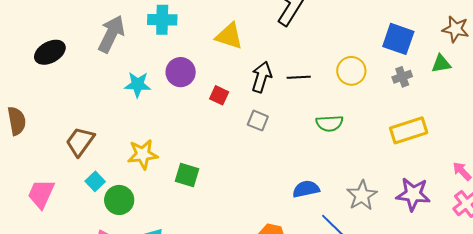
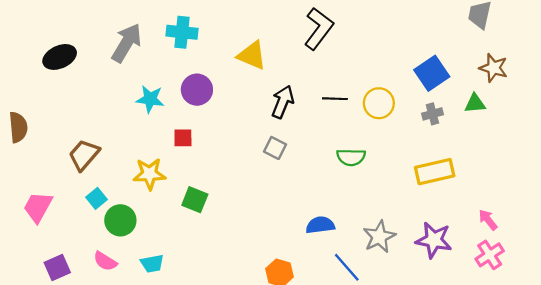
blue square: (398, 39) -> (432, 73), turned 32
black line: (299, 77) -> (335, 99), moved
red square: (219, 95) -> (183, 138), moved, turned -30

